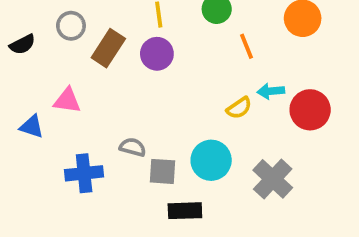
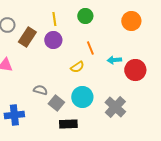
orange line: (247, 46) -> (90, 48), moved
yellow semicircle: (239, 108) -> (77, 67), moved
gray square: (163, 171) -> (56, 103), turned 35
blue cross: (84, 173) -> (14, 115), moved

